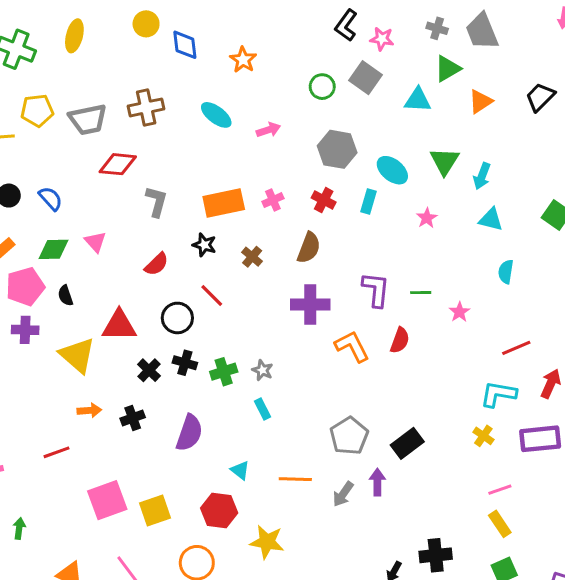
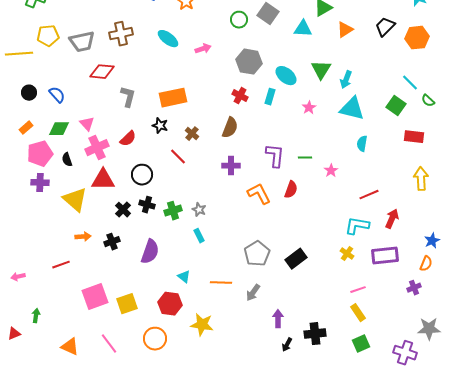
pink cross: (273, 200) -> (97, 148), moved, size x1.6
cyan triangle: (491, 219) -> (352, 109), size x1.5
red line: (212, 296) -> (178, 157), moved
purple cross: (310, 305) -> (231, 166), size x0.7
purple arrow: (377, 482) -> (278, 319), moved

